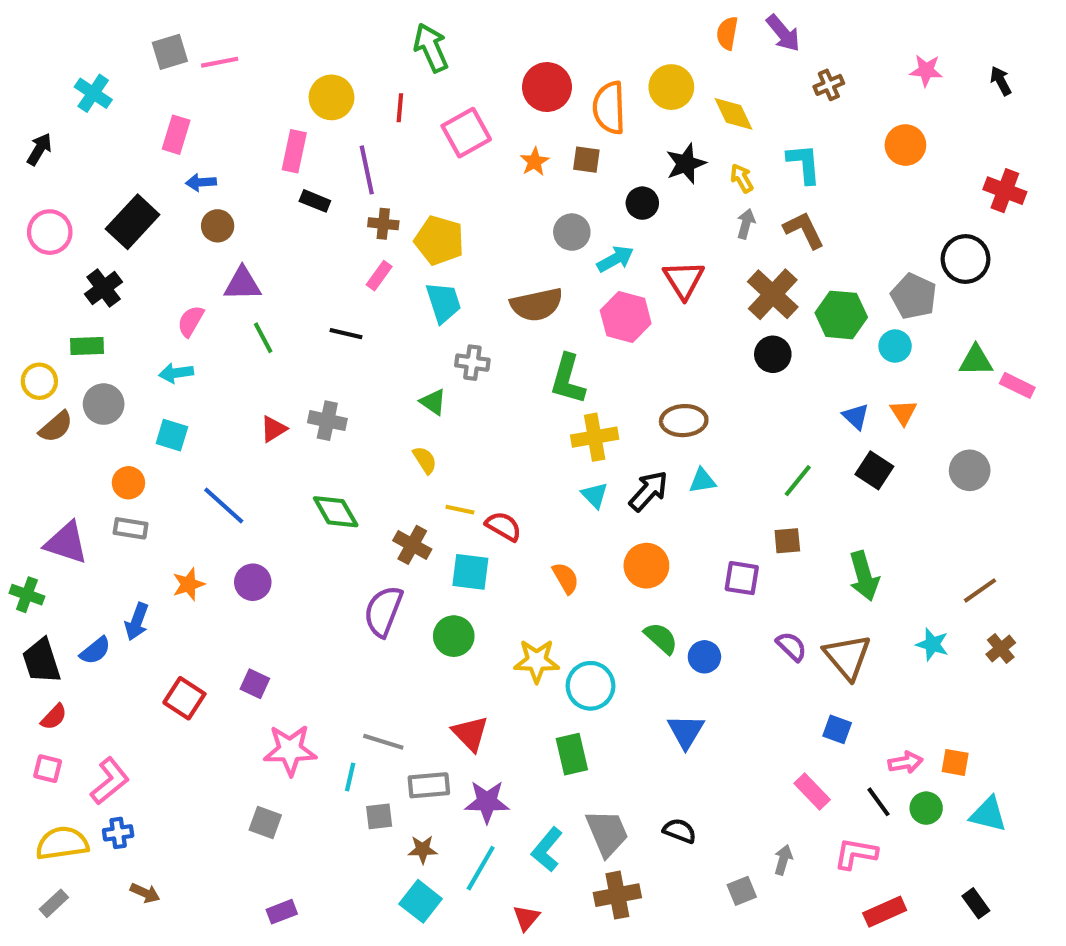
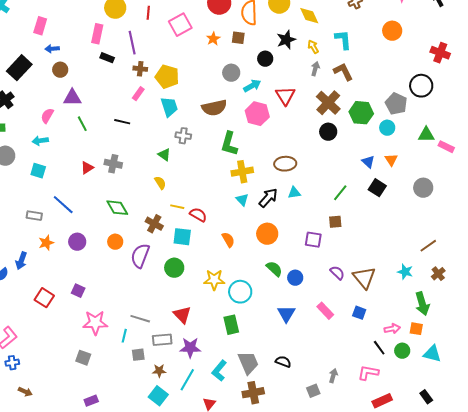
orange circle: (128, 483) -> (115, 242), moved
gray rectangle: (131, 528) -> (34, 216), moved
green arrow: (864, 576) -> (422, 304), moved
pink rectangle: (812, 791) -> (325, 311), moved

